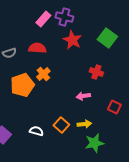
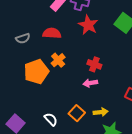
red cross: (96, 72) -> (94, 64), moved
pink arrow: (83, 96) -> (90, 83), moved
white semicircle: (36, 131) -> (51, 119), turned 32

